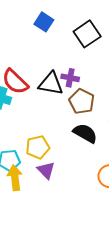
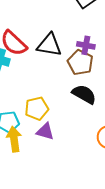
purple cross: (70, 78) -> (86, 45), moved
purple triangle: (46, 170) -> (45, 131), turned -30

